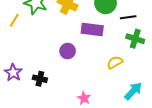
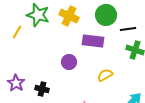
yellow semicircle: (115, 62) -> (105, 75), moved

